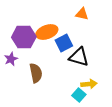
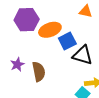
purple hexagon: (24, 37) -> (27, 20), moved
purple star: (11, 59) -> (17, 64), moved

